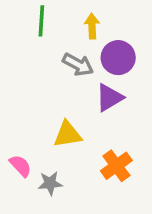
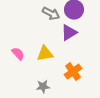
pink semicircle: (20, 166) -> (18, 54), moved
gray star: (50, 183) -> (43, 87), moved

